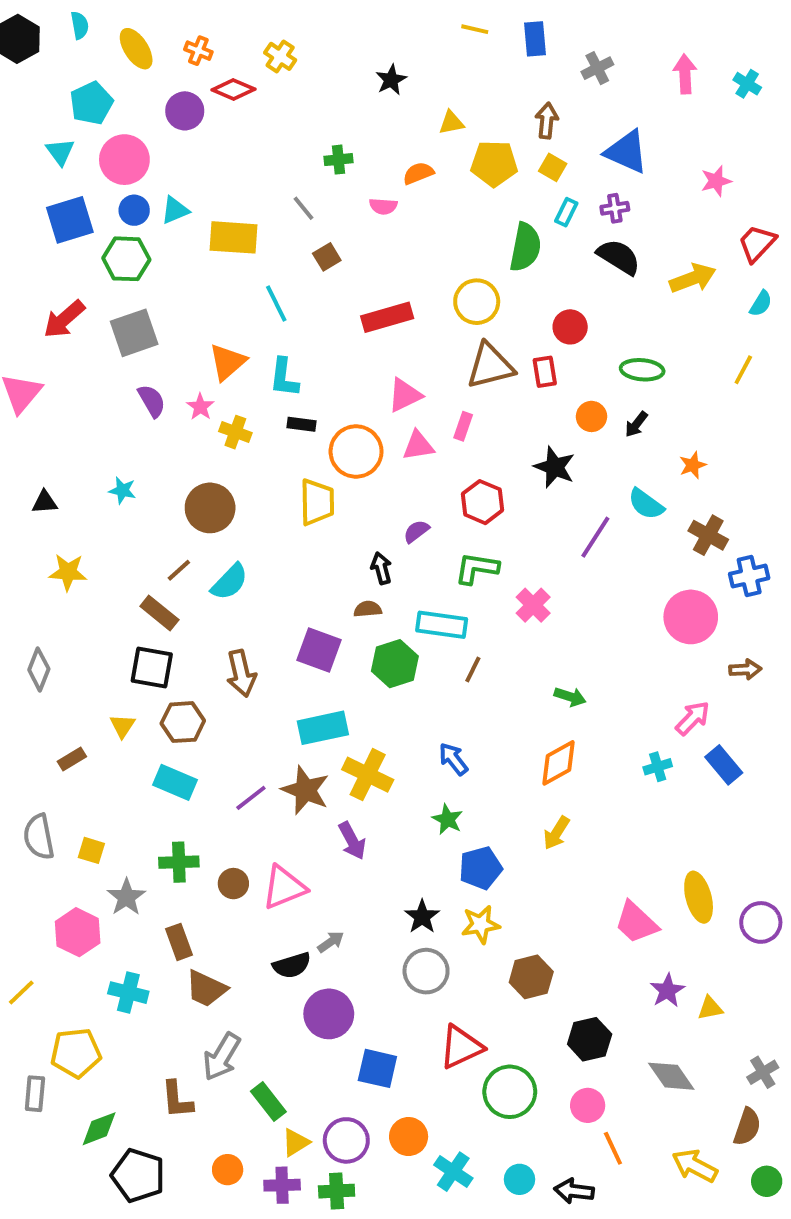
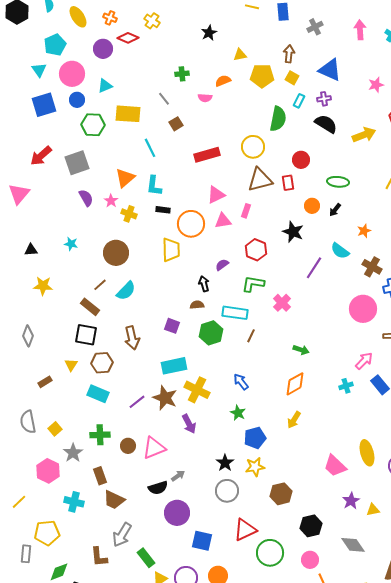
cyan triangle: (175, 210) -> (105, 86), moved
green hexagon: (126, 259) -> (93, 125), moved
purple square: (319, 650) -> (172, 326), size x0.7
yellow square: (91, 850) -> (55, 429), turned 32

